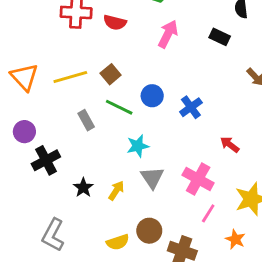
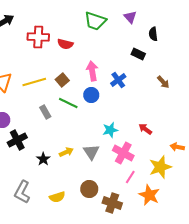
pink arrow: (168, 34) -> (92, 71), moved, turned -36
blue cross: (191, 107) -> (118, 80), moved
cyan star: (138, 146) -> (110, 130), moved
yellow arrow: (116, 190) -> (66, 152), moved, turned 32
orange star: (235, 239) -> (149, 195), size x1.5
yellow semicircle: (118, 242) -> (57, 197), moved

